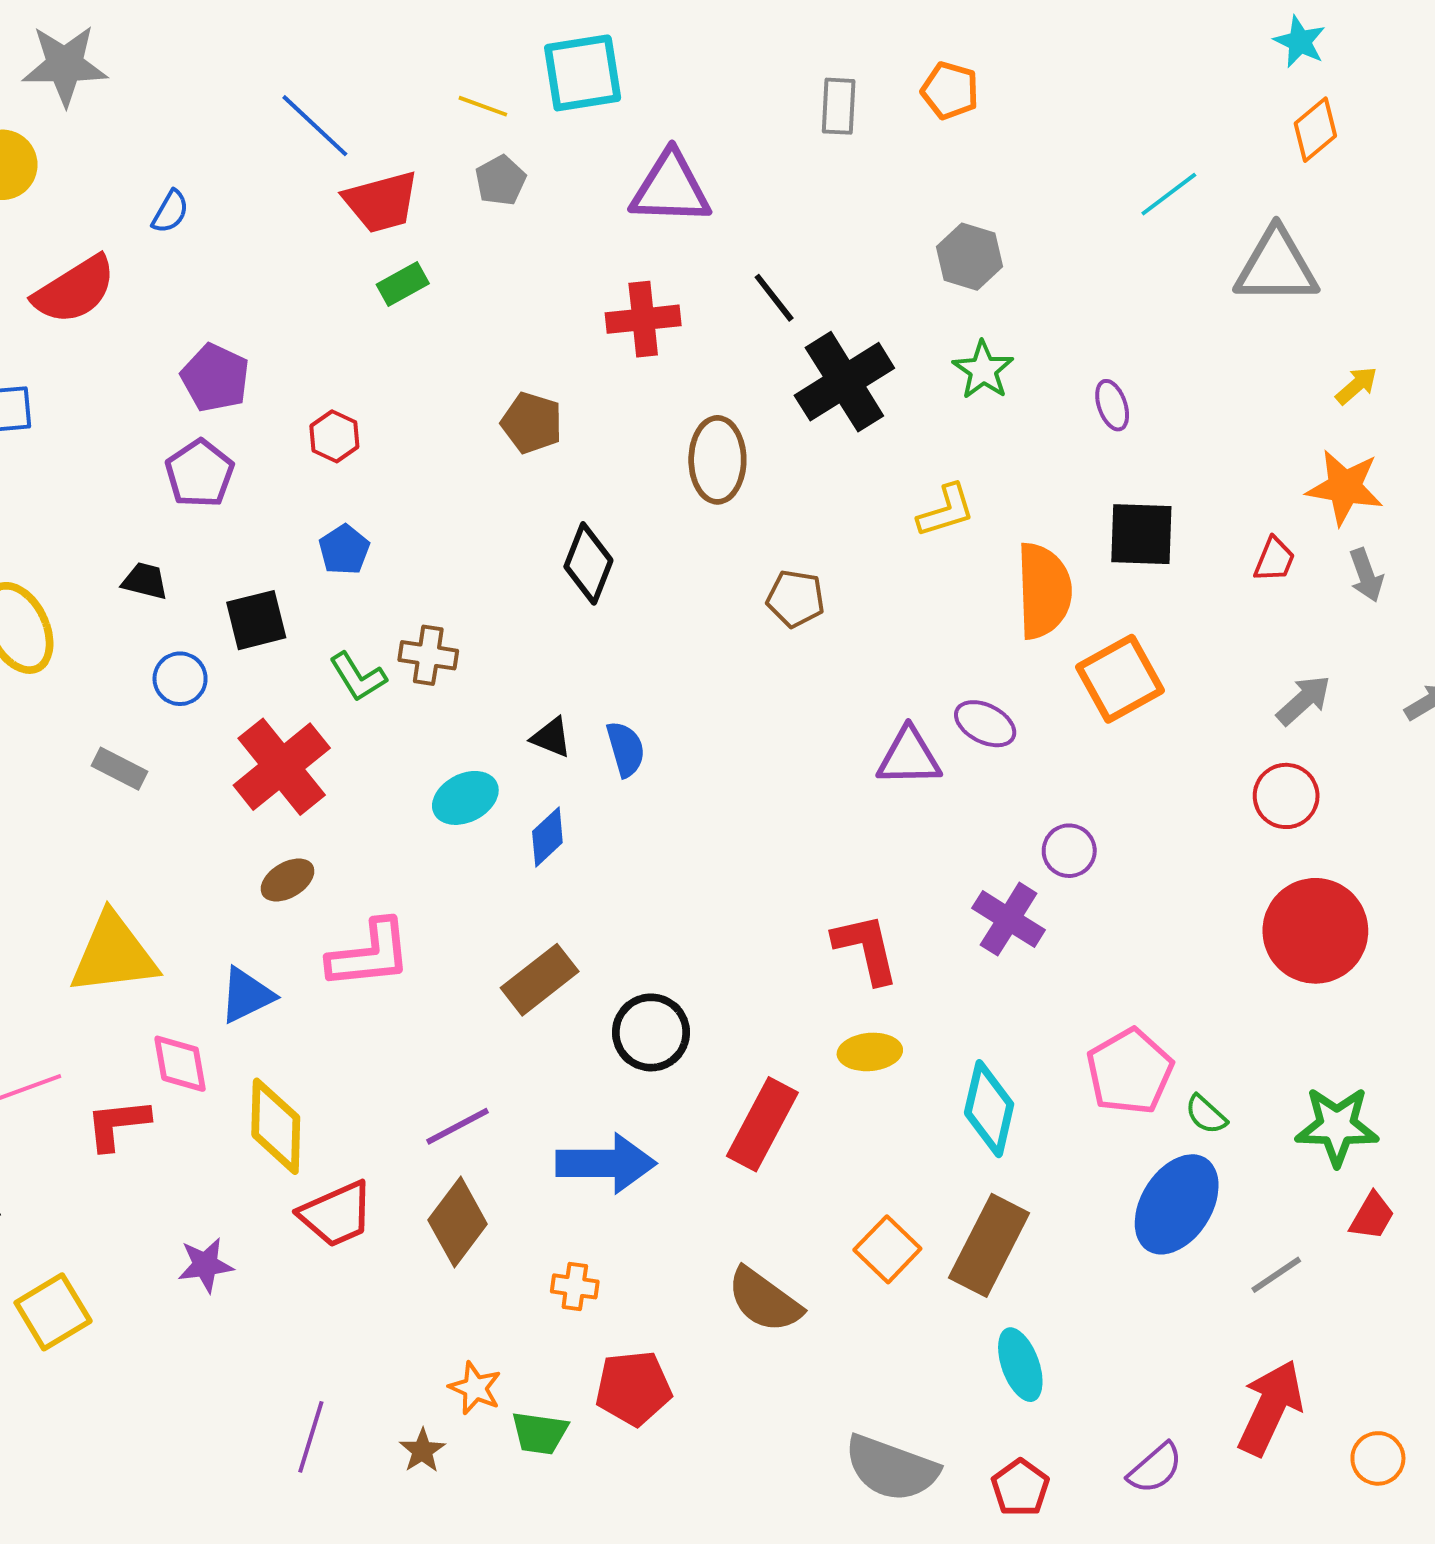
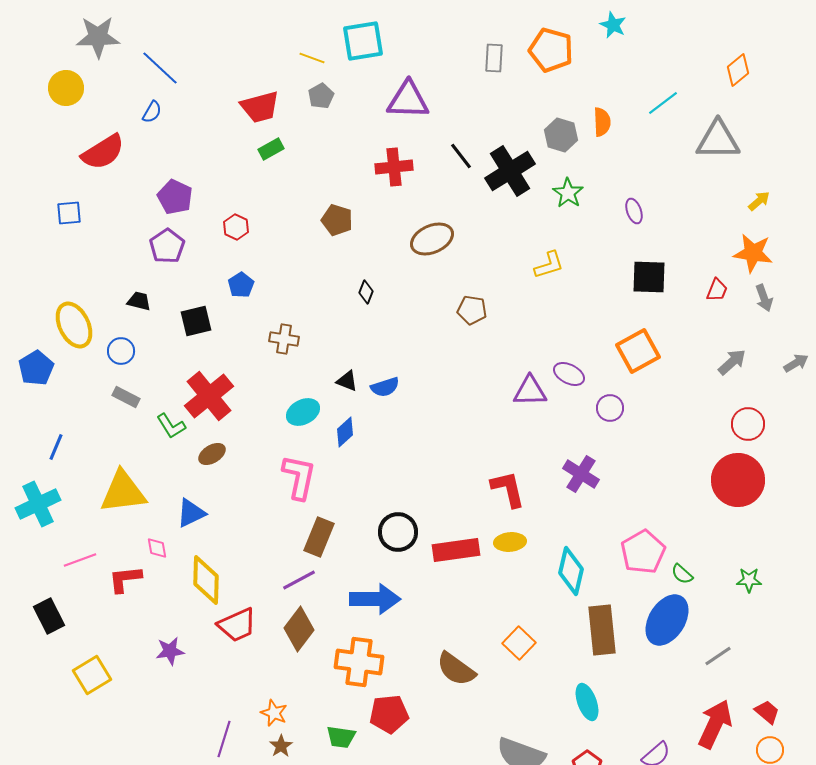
cyan star: (1300, 42) -> (613, 25), moved
orange pentagon: (950, 91) -> (551, 50), size x1.5
blue line: (315, 126) -> (160, 68), moved
black cross: (844, 382) -> (510, 171), moved
brown ellipse: (717, 460) -> (432, 239), turned 66
black diamond: (588, 563) -> (366, 292), size x0.6
orange semicircle: (1044, 591) -> (602, 122), moved, size x0.6
green L-shape: (358, 677) -> (171, 426), moved
blue circle: (180, 679) -> (121, 351), moved
blue semicircle: (626, 749) -> (385, 387), turned 88
red circle: (1286, 796) -> (748, 424), moved
purple circle: (1069, 851) -> (610, 408), moved
pink L-shape: (370, 954) -> (299, 477), moved, turned -72
brown rectangle: (540, 980) -> (319, 537), moved, turned -30
pink diamond: (180, 1064) -> (157, 548), size x0.7
red rectangle: (762, 1124) -> (456, 550), moved, turned 54
green star: (1337, 1126) -> (749, 580), size x0.6
red trapezoid: (1372, 1216) -> (767, 712), moved, turned -80
brown rectangle: (989, 1245) -> (602, 630), moved, turned -33
orange cross: (575, 1286) -> (359, 662), size x2.0
orange star: (475, 1388) -> (274, 713), moved

